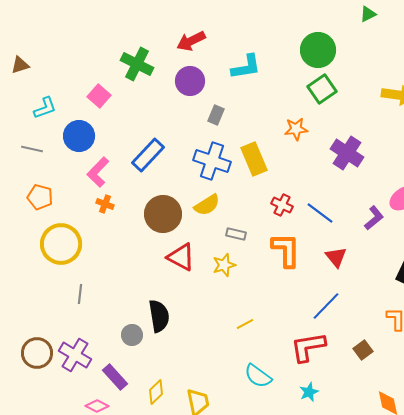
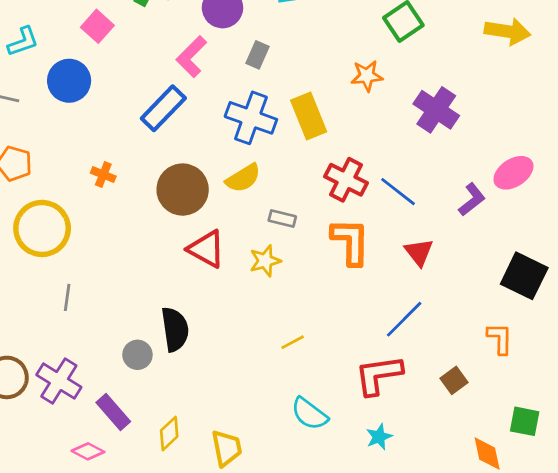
pink L-shape: (98, 172) -> (192, 57), moved
red cross: (282, 205) -> (346, 180), size x1.4

